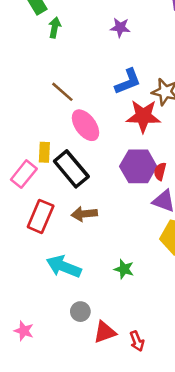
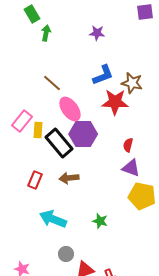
purple hexagon: (138, 166) -> (83, 134), moved
pink rectangle: (24, 174) -> (22, 121), moved
red rectangle: (41, 216) -> (35, 180), size x0.7

